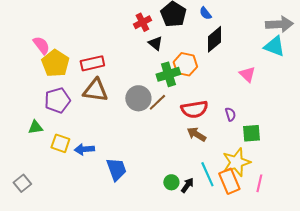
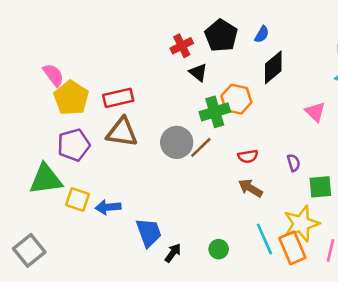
blue semicircle: (205, 13) -> (262, 34), turned -112
red semicircle: (194, 109) -> (248, 156), size x0.6
green triangle: (35, 127) -> (46, 179), size x1.8
gray square: (22, 183) -> (29, 250), size x1.4
black arrow: (187, 185) -> (173, 253), moved

